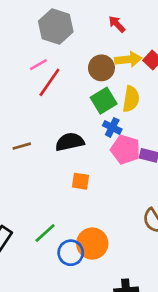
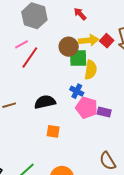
green square: (104, 101) -> (78, 58), moved, turned 30

